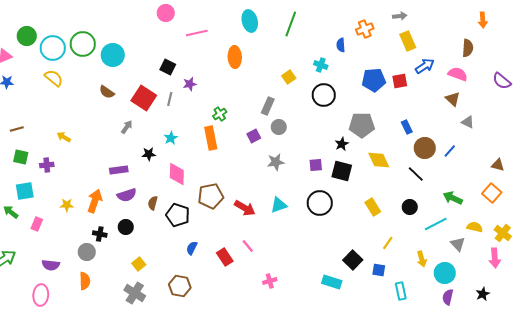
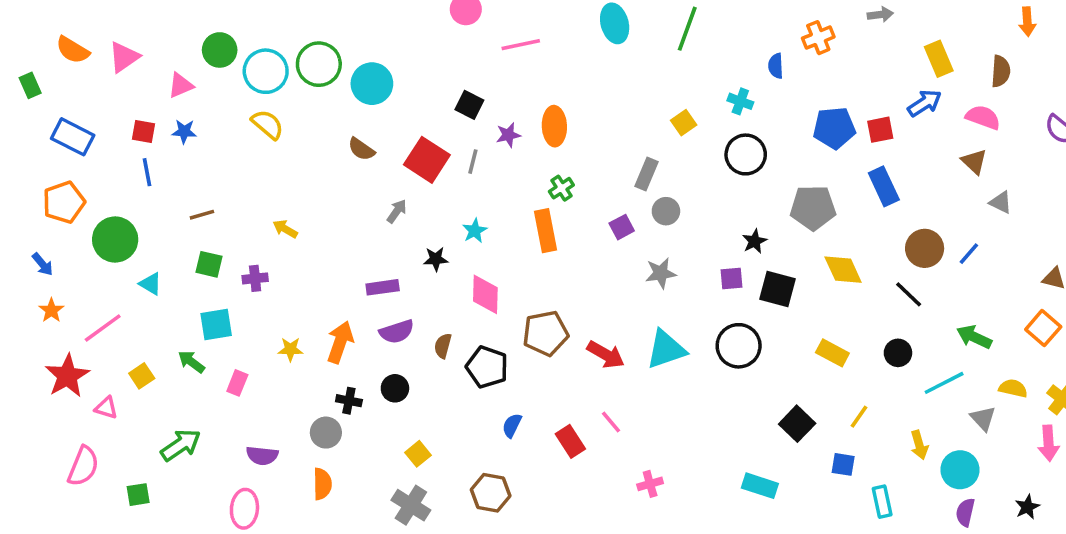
yellow rectangle: (408, 41) -> (939, 59), moved
orange ellipse: (235, 57) -> (554, 126), moved
blue rectangle: (407, 127) -> (884, 186), moved, size x1.5
black star: (342, 144) -> (755, 241), moved
cyan triangle: (279, 205) -> (666, 349), size x1.4
yellow rectangle: (373, 207) -> (832, 353), turned -30
black square: (353, 260) -> (797, 424), moved

